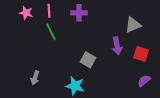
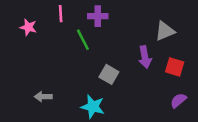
pink star: (26, 13) -> (28, 27), moved
green line: (51, 32) -> (83, 40), moved
gray arrow: (35, 78) -> (43, 97), turned 72

